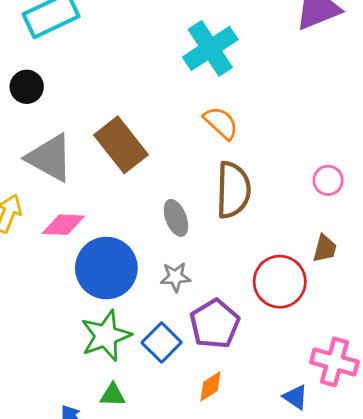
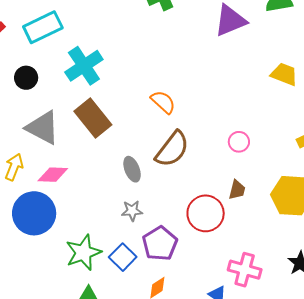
cyan cross: (210, 48) -> (84, 66), moved
brown semicircle: (233, 190) -> (172, 149), turned 36
blue circle: (106, 268) -> (34, 213), moved

